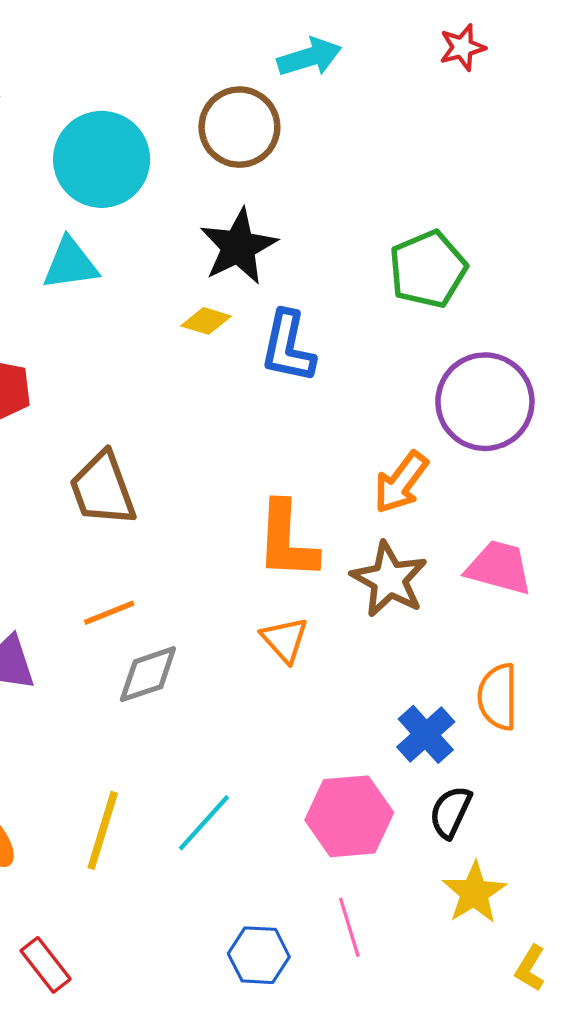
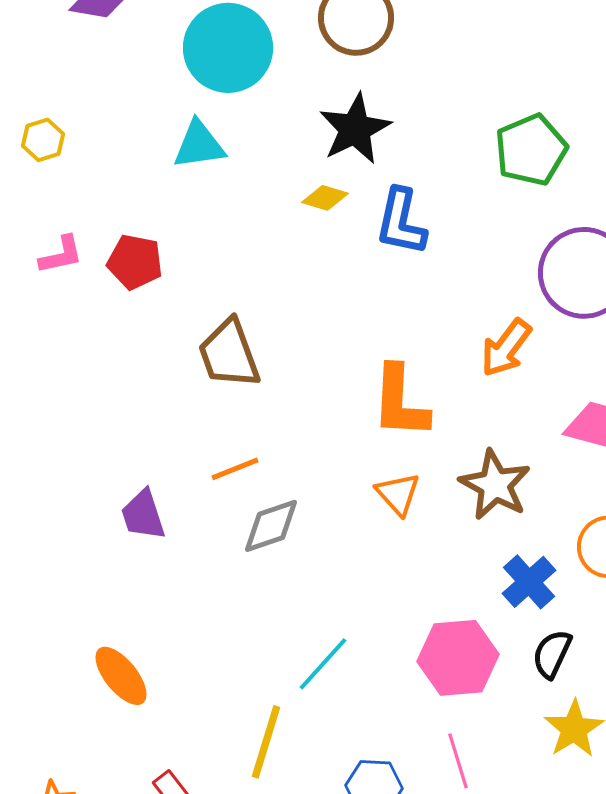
brown star: (389, 579) -> (495, 485), moved
yellow line: (103, 830) -> (266, 742), moved

